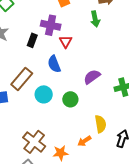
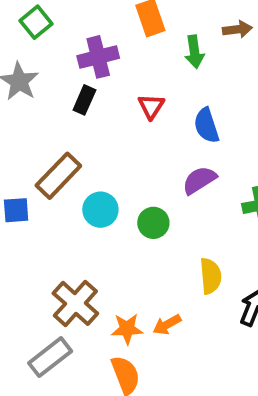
green arrow: (95, 19) -> (194, 52), moved
purple cross: (51, 25) -> (98, 57), moved, turned -30
blue semicircle: (54, 64) -> (206, 125), moved
orange arrow: (84, 141) -> (167, 325), moved

